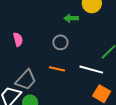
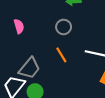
orange line: (57, 69) -> (61, 55), turned 49

